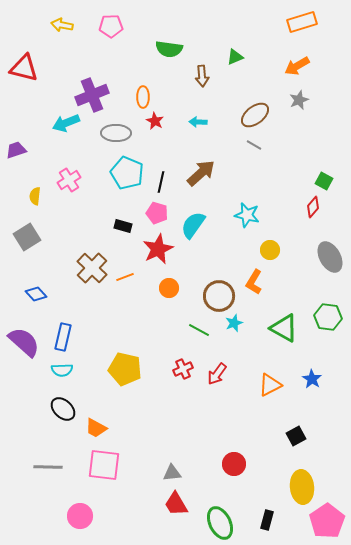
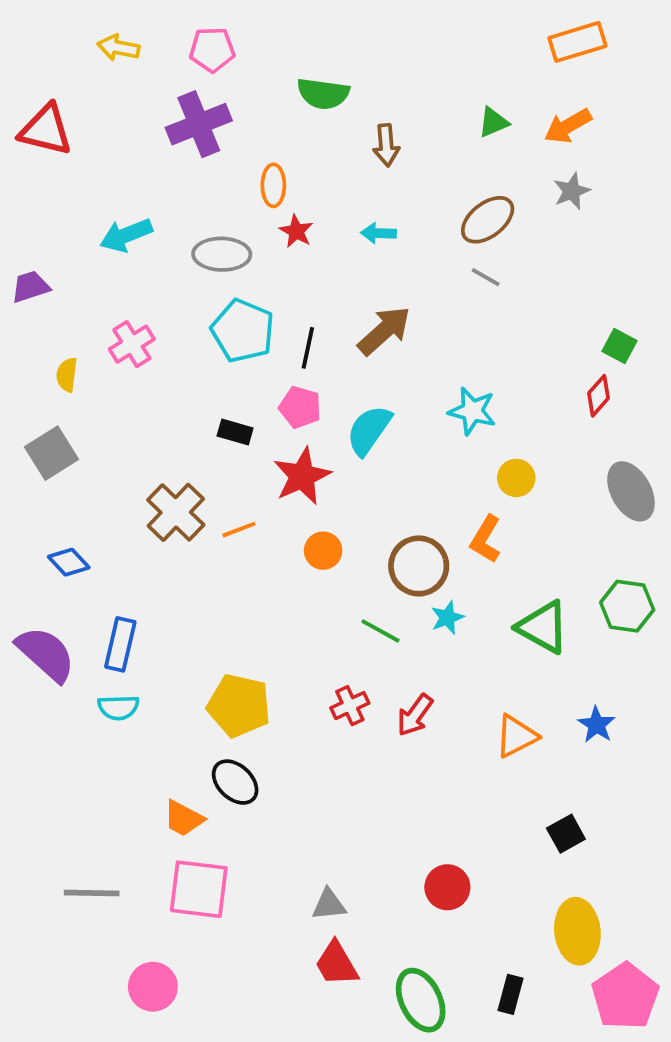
green triangle: (235, 57) -> (493, 122), moved
purple cross: (92, 95) -> (199, 124), moved
black ellipse: (63, 409) -> (235, 782), moved

